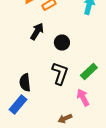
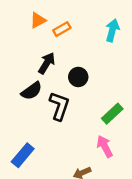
black L-shape: (60, 74) -> (59, 106), moved
black semicircle: (25, 82) -> (32, 91), moved, turned -120

